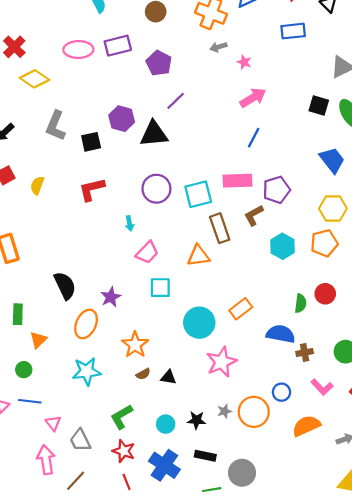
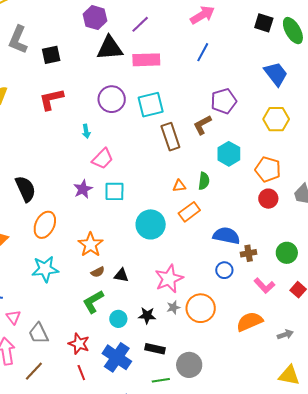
purple line: (176, 101) -> (140, 24), moved
purple hexagon: (122, 119) -> (95, 18), moved
pink rectangle: (237, 181) -> (146, 60), moved
orange pentagon: (324, 243) -> (268, 169), moved, turned 30
orange triangle: (198, 256) -> (179, 186), moved, size x0.6
purple star: (111, 297) -> (83, 189), moved
green semicircle: (301, 303) -> (204, 181), moved
pink star: (222, 362) -> (169, 279), moved
blue circle: (281, 392) -> (224, 270), moved
green L-shape: (122, 417) -> (93, 302), moved

